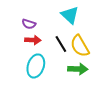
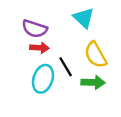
purple semicircle: (29, 24) -> (35, 29), size x1.5
black line: (61, 44) -> (66, 67), moved

